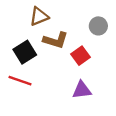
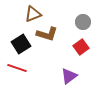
red square: (81, 56) -> (81, 47), moved
purple triangle: (82, 90) -> (69, 76), turned -30

